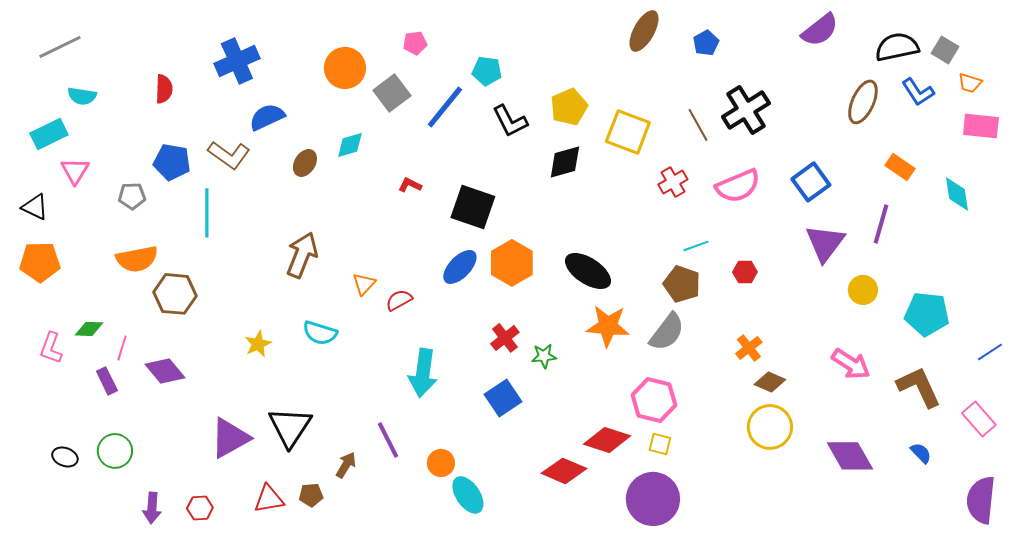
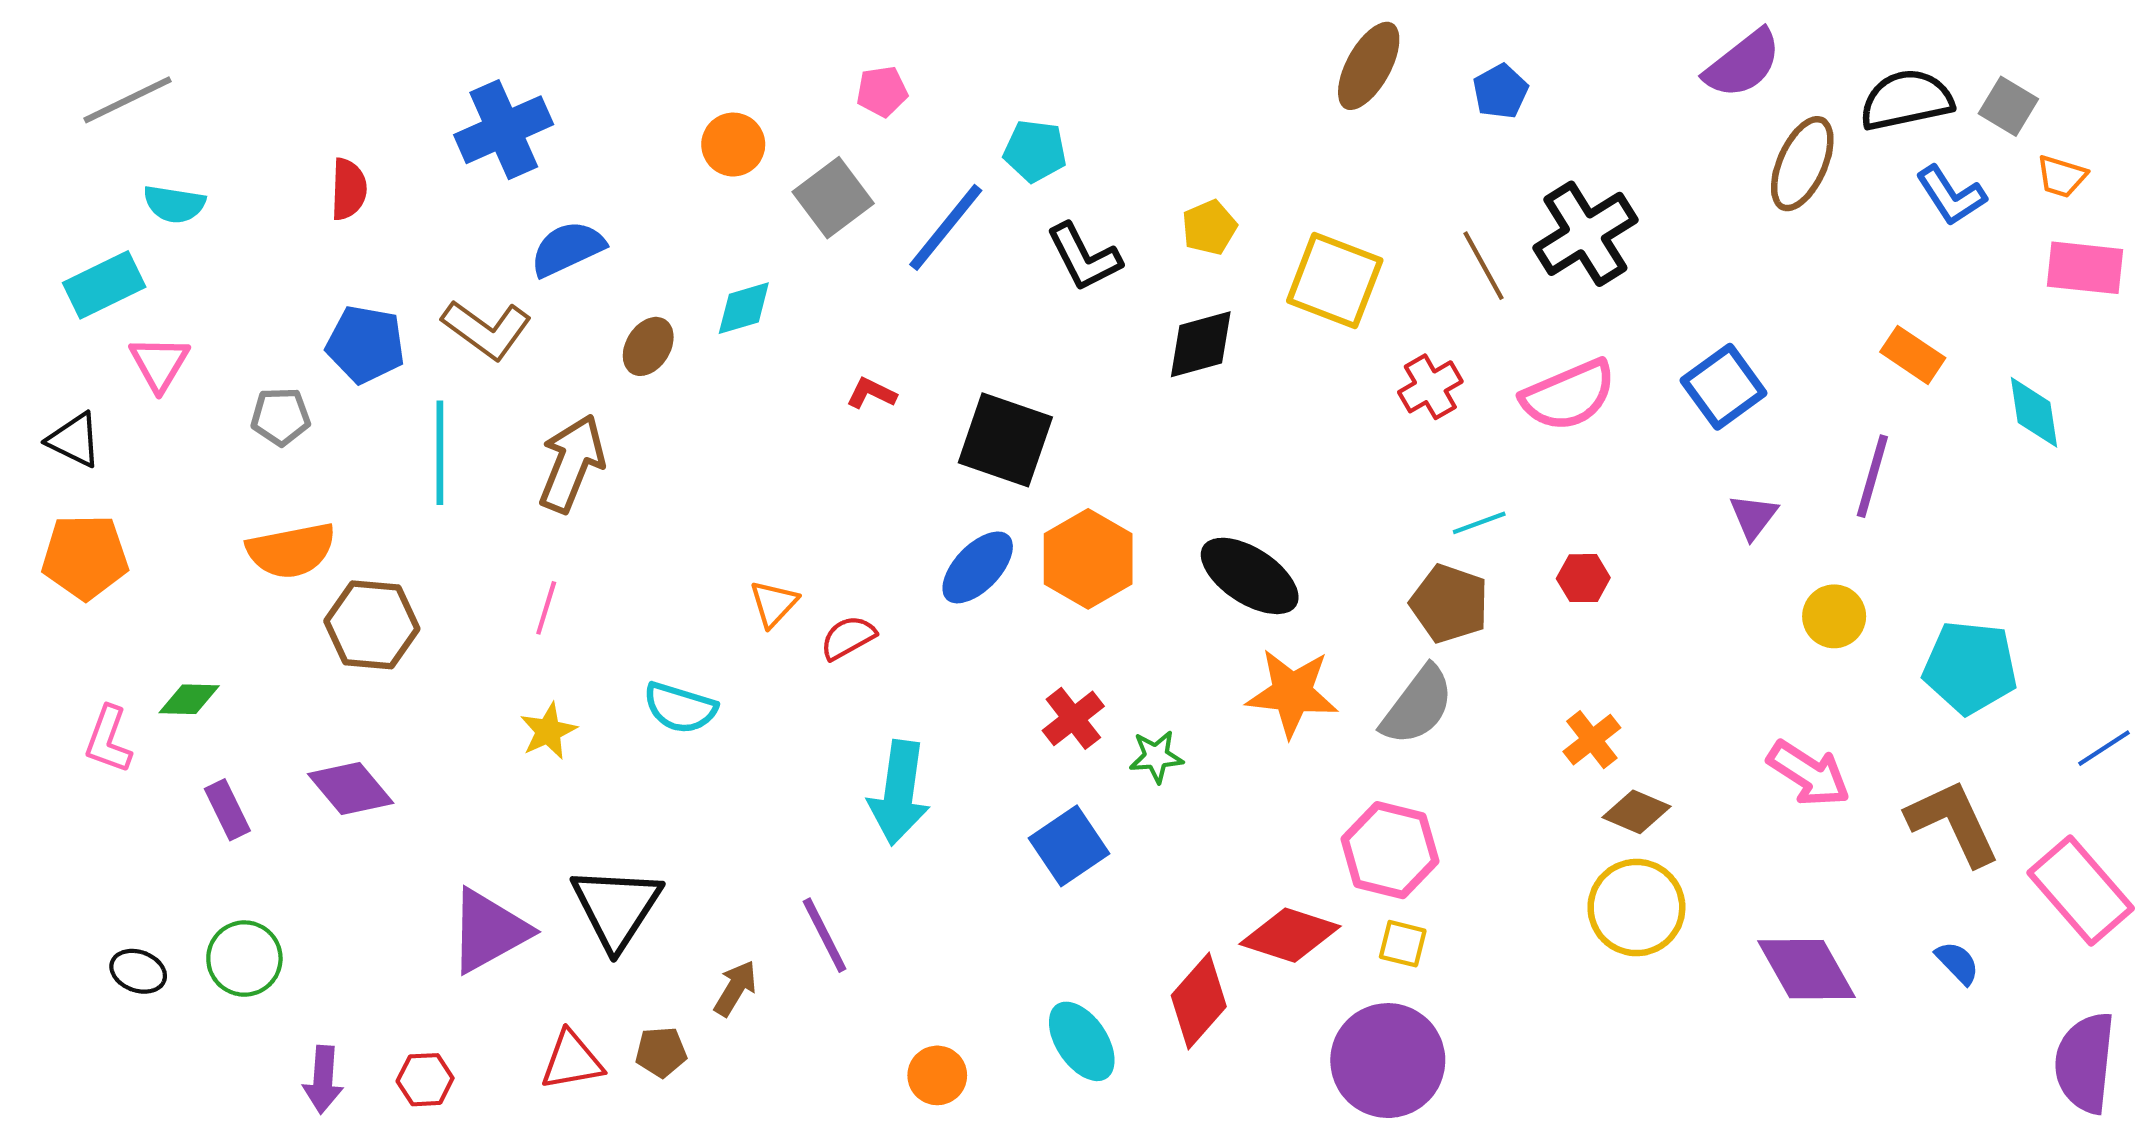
orange circle: (345, 68) -> (733, 145), size x0.7
brown ellipse: (863, 102) -> (1802, 164), moved
yellow pentagon: (569, 107) -> (1209, 227), size x0.7
purple triangle: (825, 243) -> (1753, 516), size x0.6
brown arrow: (302, 255) -> (572, 463), moved
pink line: (122, 348) -> (546, 608), moved
pink rectangle: (979, 419) -> (2081, 891), size x1.4
orange circle: (441, 463) -> (937, 1075), moved
red diamond: (564, 471) -> (1199, 1001), turned -72
cyan ellipse: (468, 495) -> (1082, 1041), moved

